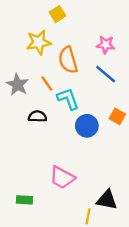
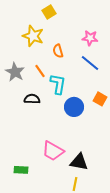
yellow star: (39, 42) -> (33, 36), turned 30
orange semicircle: (68, 60) -> (58, 51), size x0.6
cyan L-shape: (68, 99) -> (58, 84), turned 30
black triangle: (107, 200) -> (79, 162), moved

